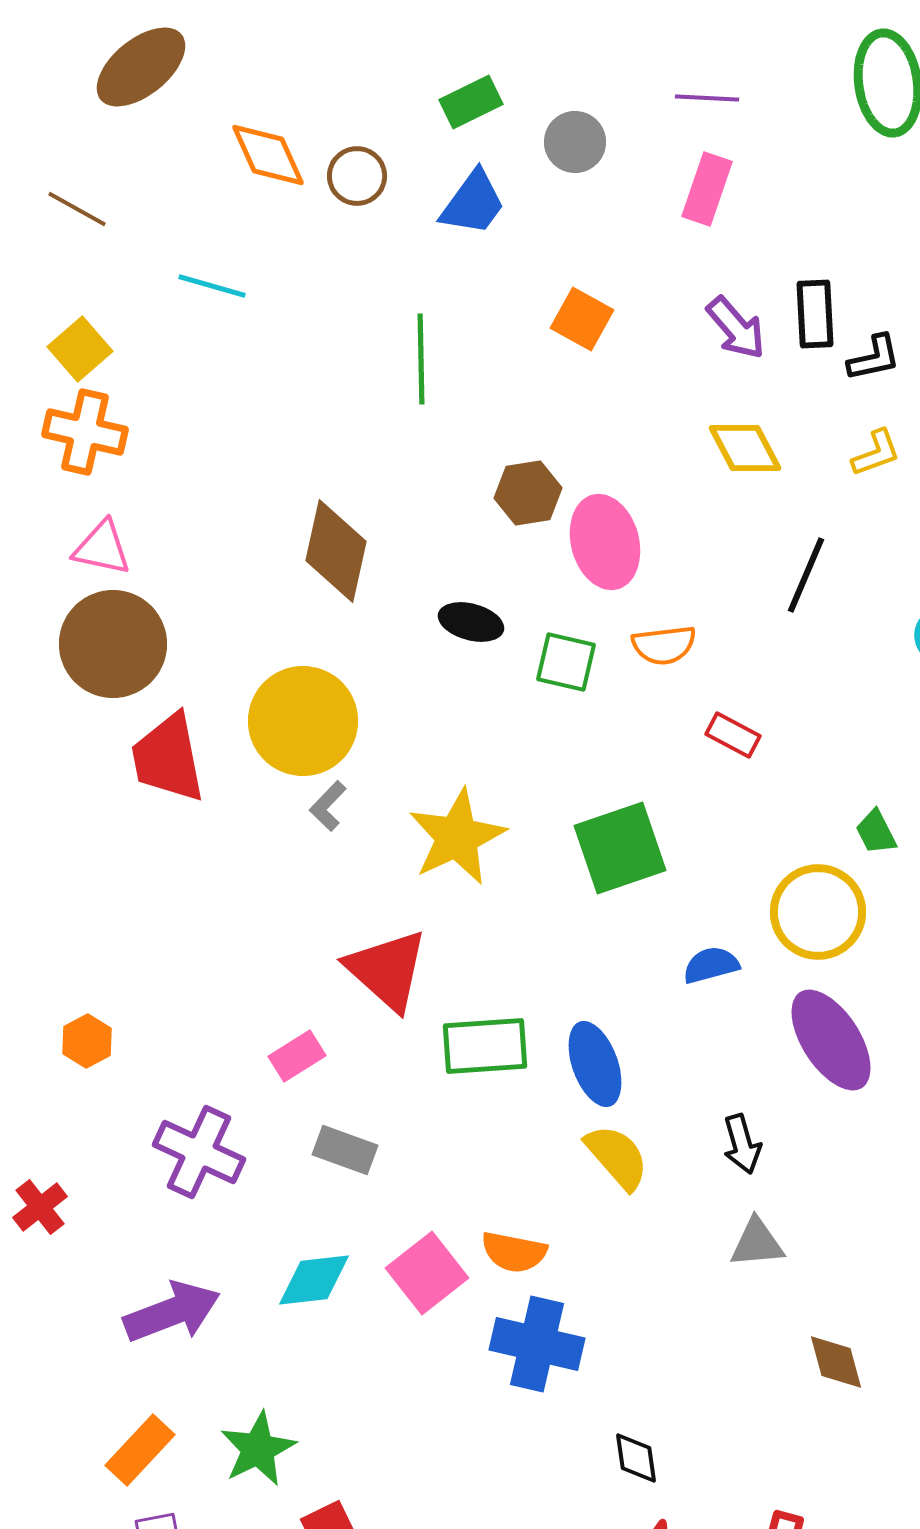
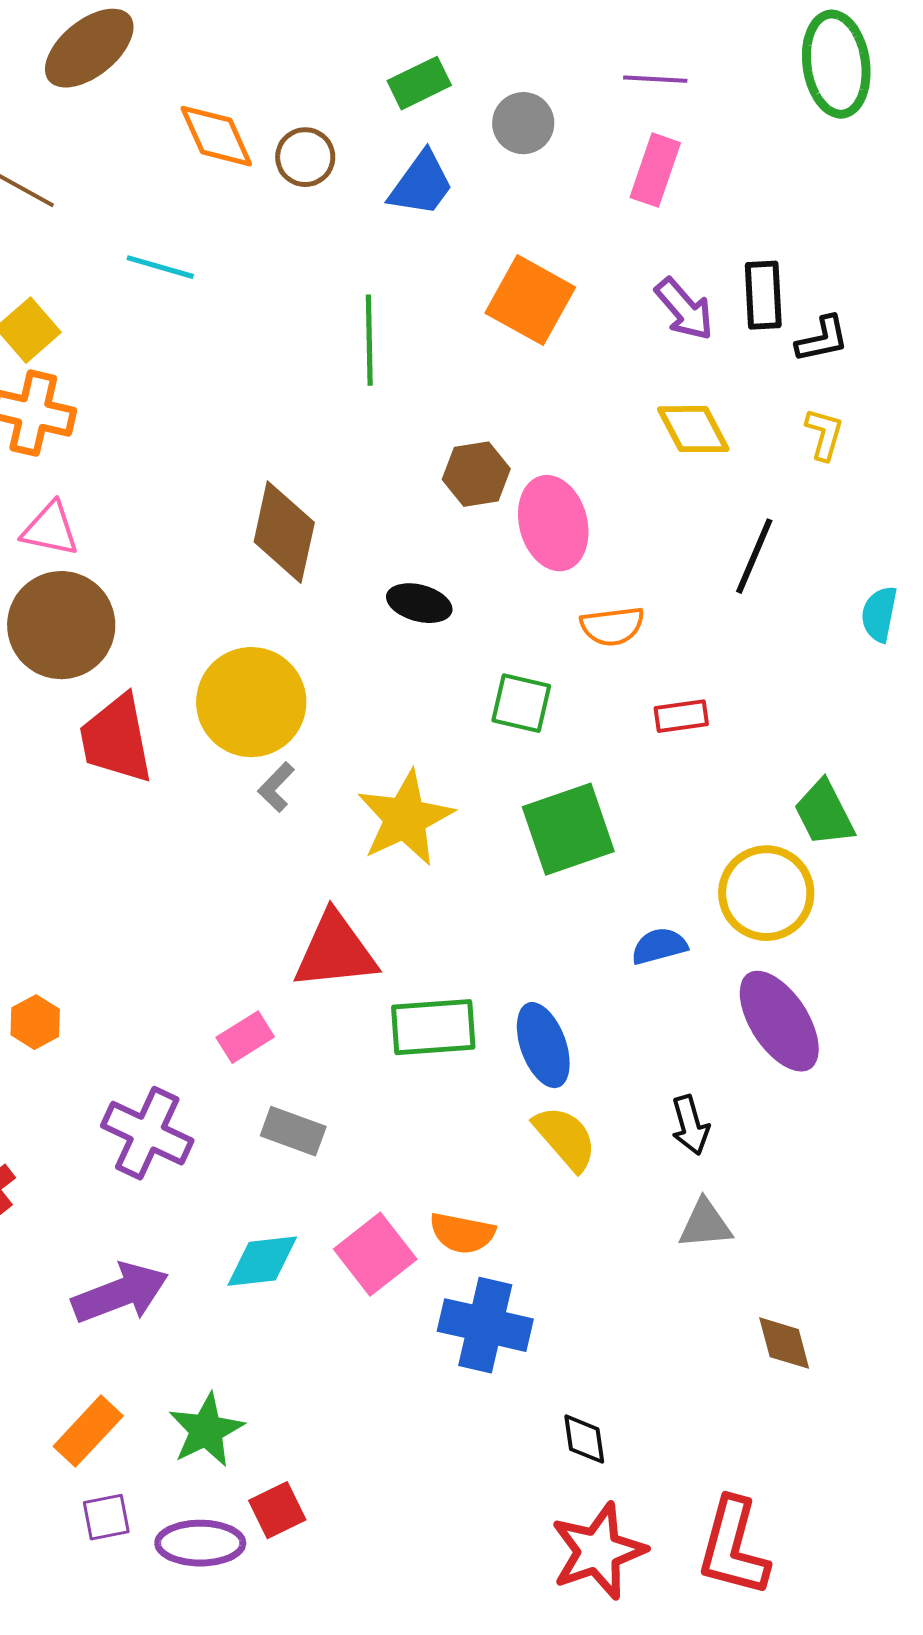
orange square: (582, 319) -> (530, 300), size x1.4
yellow L-shape: (876, 453) -> (824, 434), turned -54
green square: (566, 662) -> (521, 703), moved
red rectangle: (733, 735) -> (681, 716), turned -36
green trapezoid: (876, 832) -> (824, 813), size x1.5
red triangle: (387, 970) -> (335, 951), turned -48

